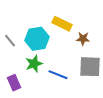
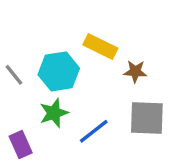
blue line: (58, 75) -> (94, 131), turned -60

